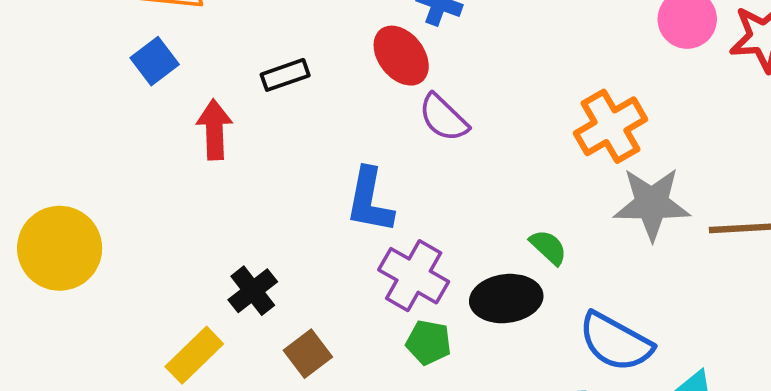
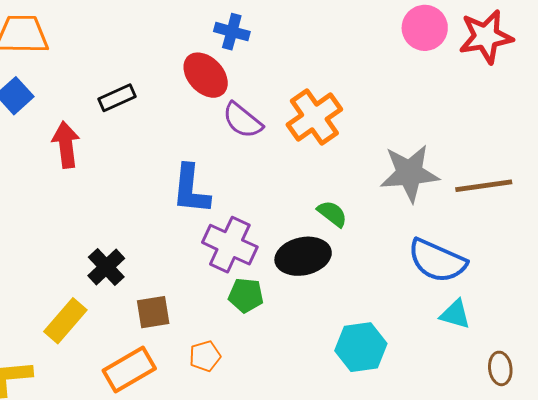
orange cross: (610, 126) -> (314, 117), moved
blue semicircle: (616, 342) -> (437, 261), moved
brown square: (308, 354) -> (153, 312), turned 33

